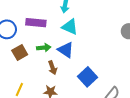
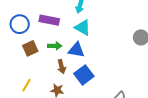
blue triangle: (66, 50) -> (76, 50), turned -30
blue square: (87, 77) -> (84, 75), moved

